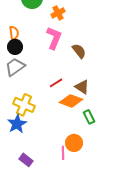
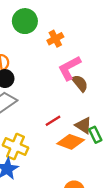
pink L-shape: (54, 38) -> (69, 68), moved, turned -140
green rectangle: (89, 117) -> (95, 135), moved

